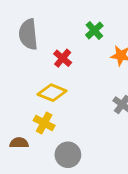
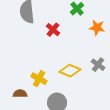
yellow diamond: (52, 93) -> (70, 71), moved

